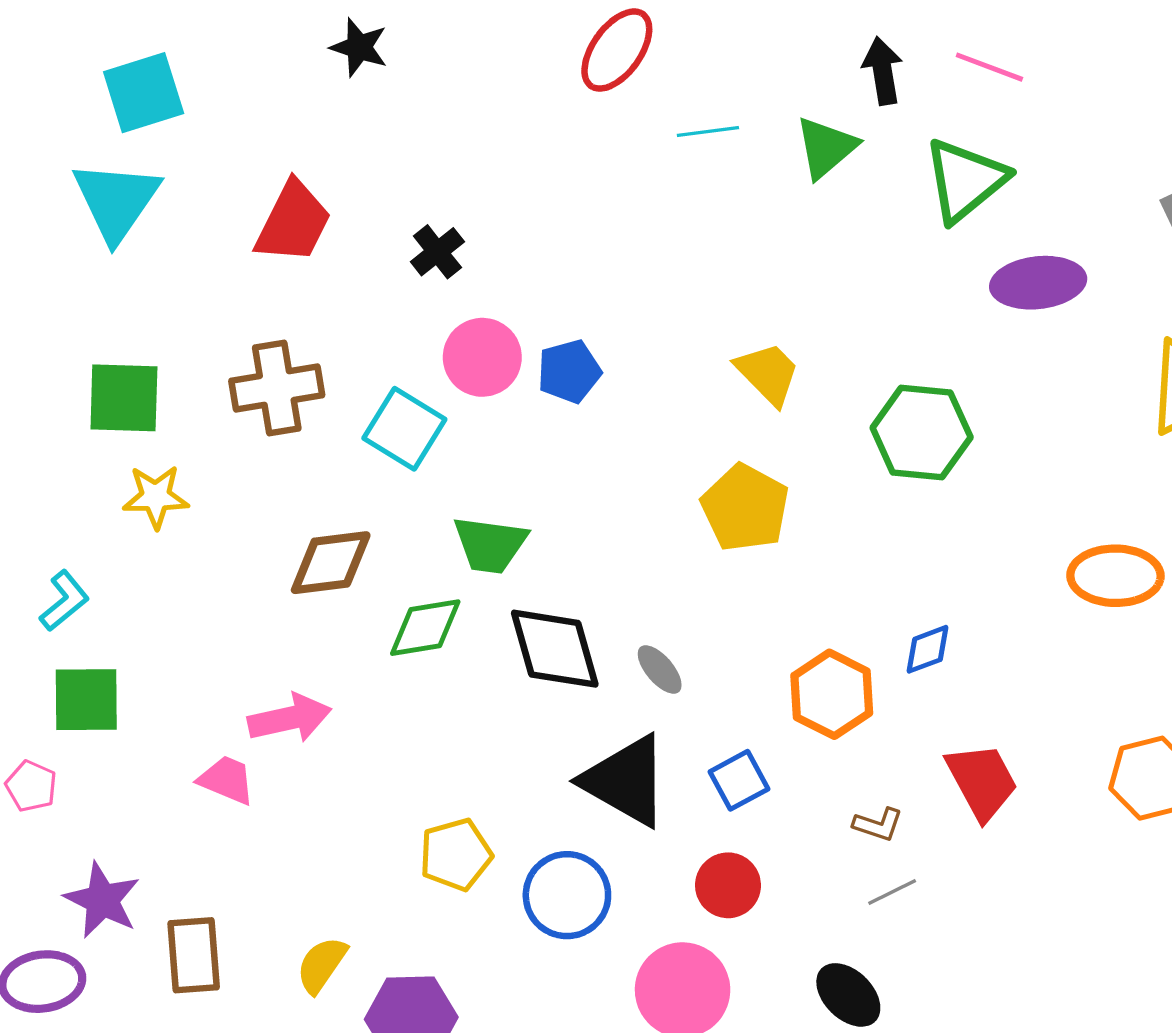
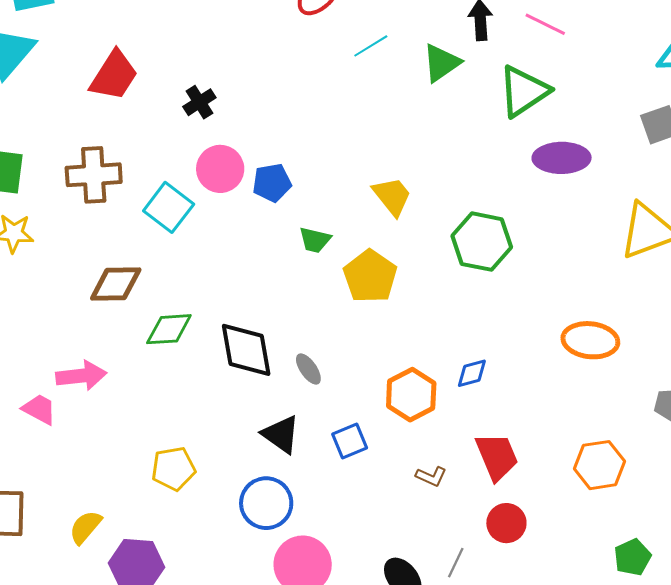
cyan line: (708, 131) -> (371, 46), turned -30
green trapezoid: (490, 545) -> (315, 240), moved, size x0.7
black triangle: (626, 781) -> (281, 434), size x0.7
red circle: (728, 885) -> (506, 523), moved
gray line: (892, 892) -> (456, 563), moved, turned -44
blue circle: (567, 895) -> (266, 503), moved

